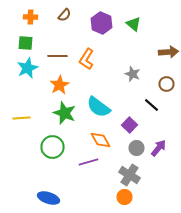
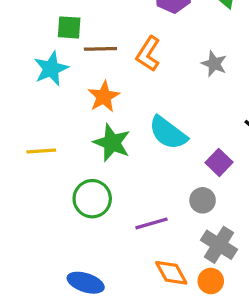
green square: (26, 43) -> (69, 27), moved
gray star: (132, 74) -> (214, 64), moved
orange diamond: (100, 140) -> (171, 273), moved
gray circle: (136, 148) -> (203, 200), moved

